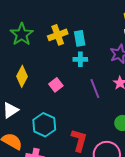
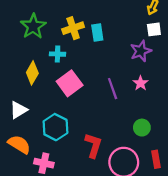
cyan cross: (80, 59) -> (58, 54), moved
pink square: (56, 85) -> (70, 83), size x1.6

